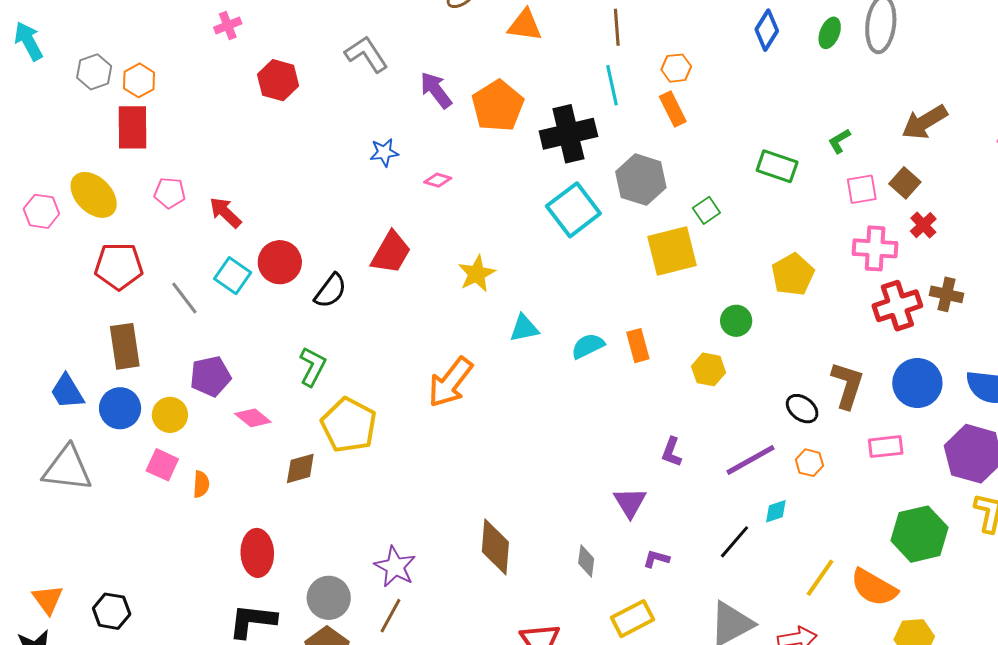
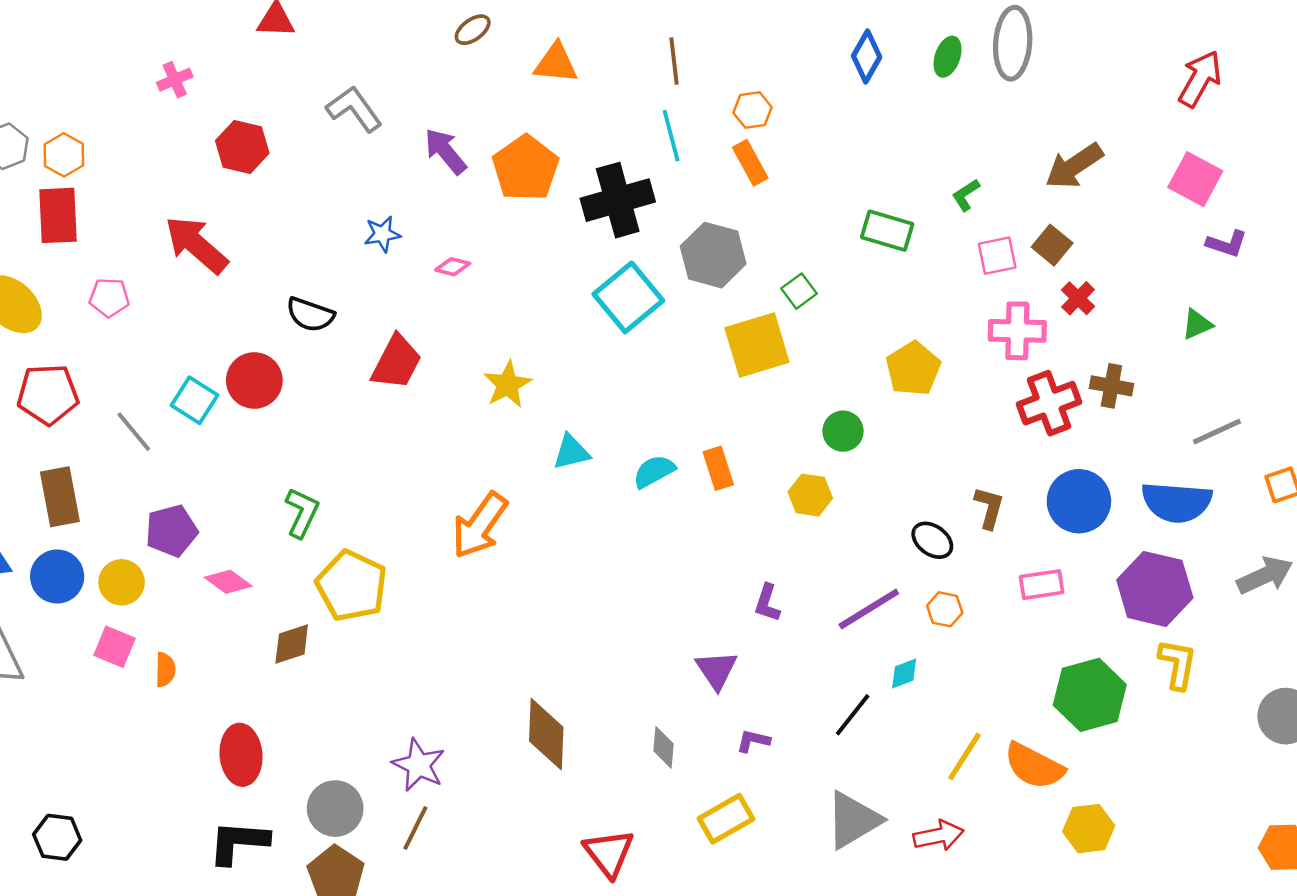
red arrow: (225, 213) -> (196, 245), moved, size x1.5
black semicircle: (330, 291) -> (310, 315), moved, turned 75
brown L-shape: (847, 385) -> (989, 508), size x0.7

